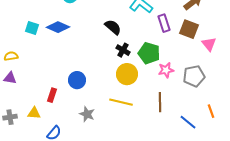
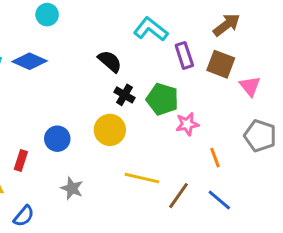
yellow circle: (127, 74) -> (110, 130), moved
gray pentagon: (194, 76) -> (260, 136), moved, turned 30
yellow line: (121, 102) -> (142, 178), moved
brown line: (160, 102) -> (178, 196), moved, turned 36
orange line: (211, 111) -> (215, 158), moved

